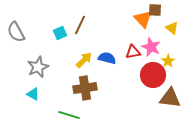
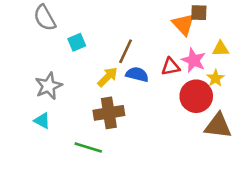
brown line: (80, 25) -> (126, 51), moved
yellow triangle: (172, 28) -> (221, 49), moved, turned -40
gray semicircle: (16, 32) -> (45, 18), moved

